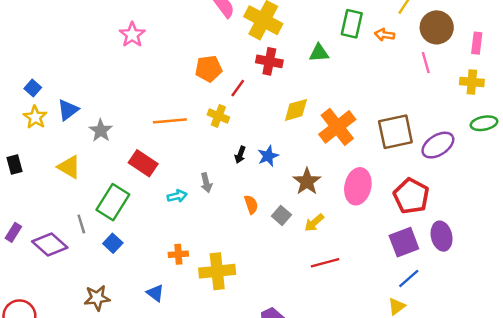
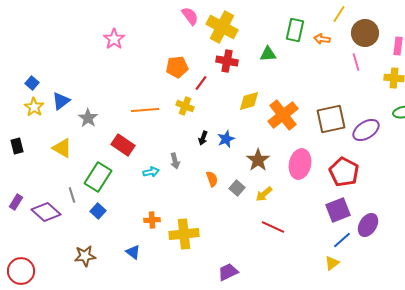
purple ellipse: (442, 236) -> (368, 225), moved, turned 45
red line: (325, 263) -> (273, 227), turned 40

